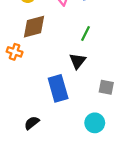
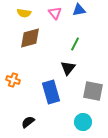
orange cross: (15, 52) -> (13, 80), moved
gray square: (106, 87) -> (93, 91), size x1.5

